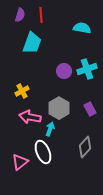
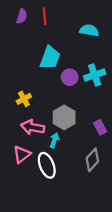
cyan trapezoid: (32, 43) -> (50, 58), moved
purple rectangle: (90, 109) -> (100, 127), moved
pink triangle: (20, 162) -> (22, 154), moved

